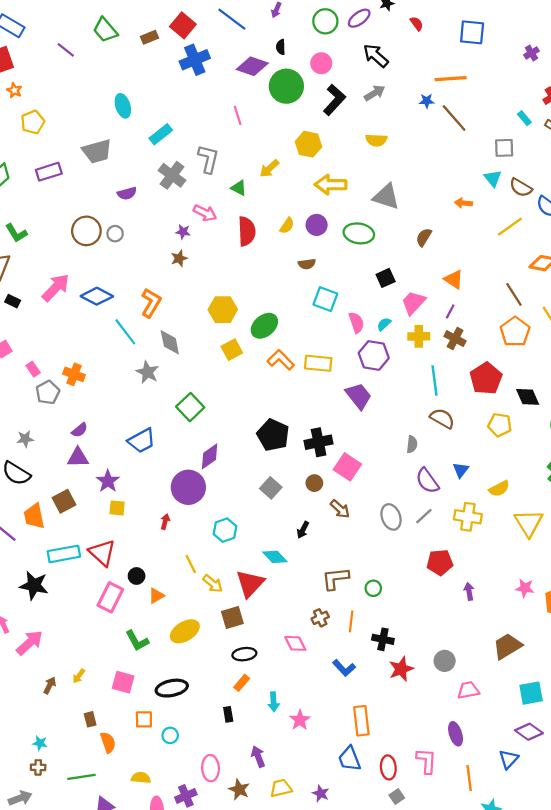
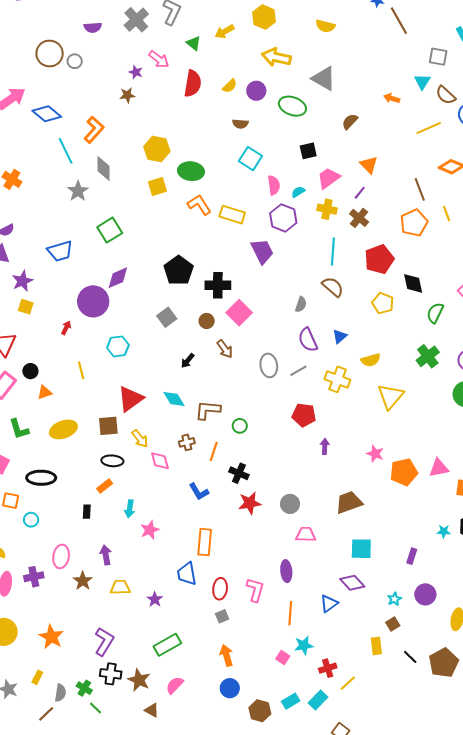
green ellipse: (264, 326) -> (191, 171), turned 35
cyan diamond: (275, 557) -> (174, 399), moved
yellow arrow: (213, 584) -> (140, 439), moved

